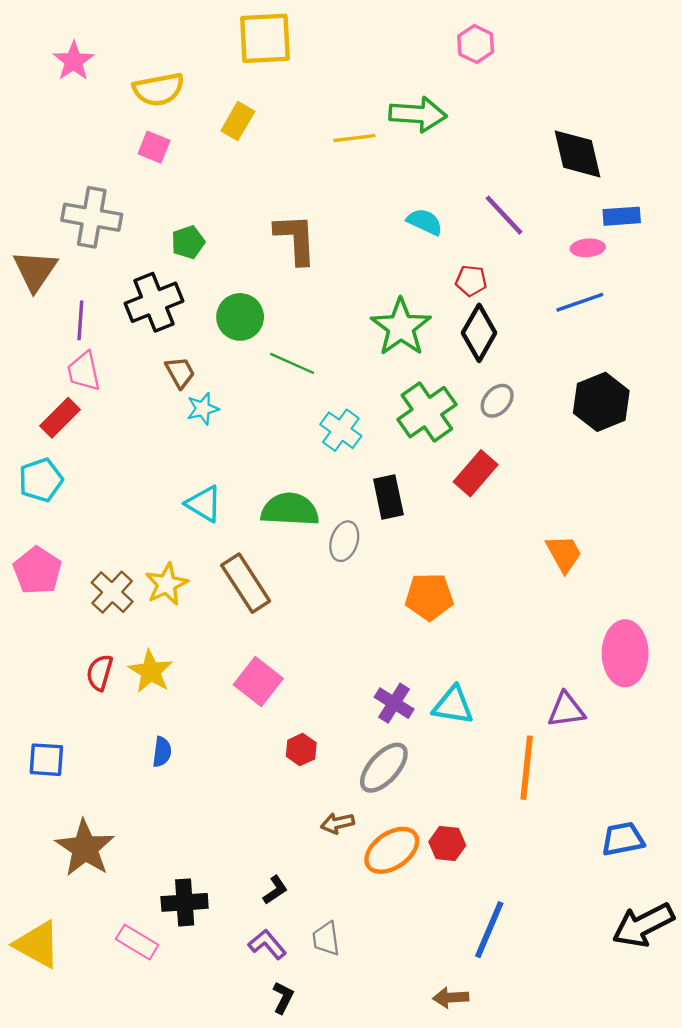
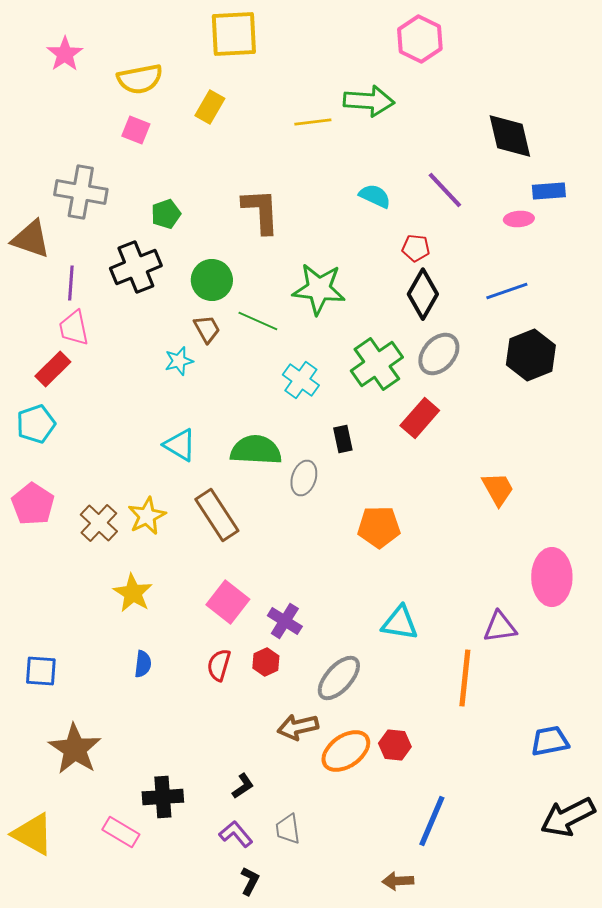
pink hexagon: (476, 44) -> (420, 39), size x1.4
brown triangle: (35, 271) -> (31, 239), turned -45
blue line: (580, 302) -> (507, 291), moved
green star: (401, 327) -> (319, 289), moved, turned -30
brown trapezoid: (180, 372) -> (207, 329), moved
gray ellipse: (497, 401) -> (439, 354), size x1.4
black rectangle: (388, 497) -> (343, 439), size x0.7
red semicircle: (100, 673) -> (219, 665), moved
purple cross: (394, 703) -> (285, 621), moved
brown arrow: (337, 823) -> (298, 727), size x1.4

